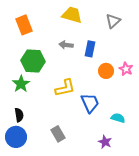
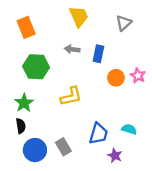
yellow trapezoid: (72, 15) -> (79, 16), turned 50
green star: (21, 84) -> (24, 103), moved
blue trapezoid: (90, 103) -> (98, 134), moved, turned 40
blue circle: (16, 137) -> (35, 150), moved

